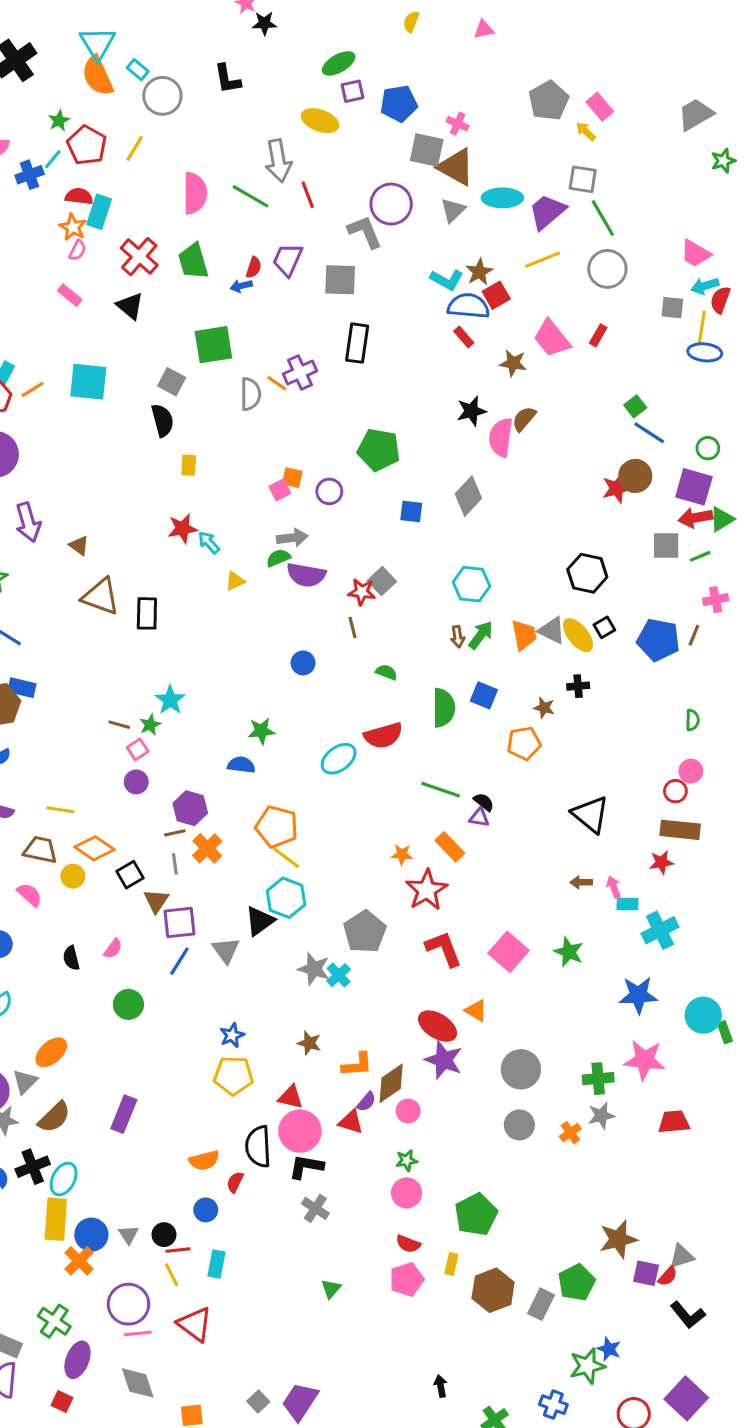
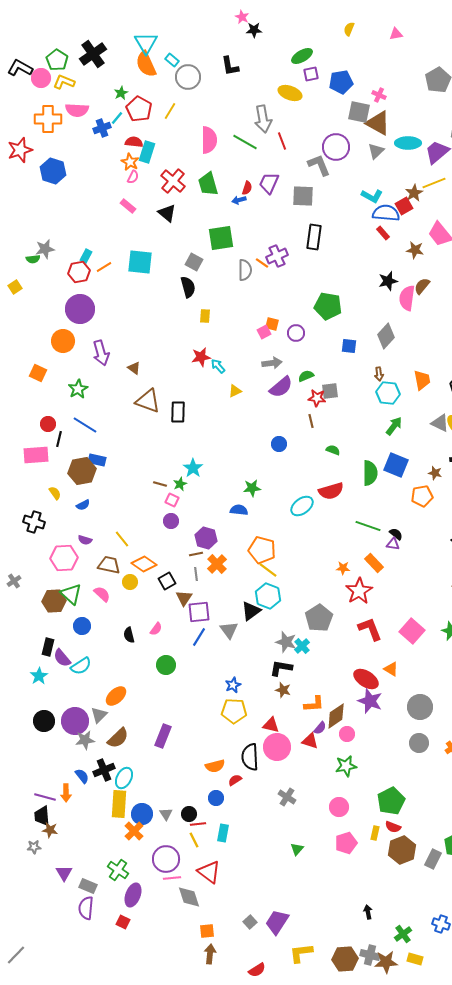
brown star: (479, 272) -> (414, 193), moved
green semicircle: (278, 558) -> (306, 376), moved
purple semicircle: (306, 575) -> (281, 387), turned -50
gray square: (382, 581) -> (330, 391), turned 36
orange trapezoid: (524, 635) -> (422, 380), moved
brown arrow: (458, 637) -> (379, 374), moved
blue square: (484, 695) -> (396, 465), size x1.4
pink square: (138, 749) -> (172, 500), turned -32
yellow line: (60, 810) -> (122, 539), turned 42
green star: (407, 1160) -> (346, 766), size x1.5
black L-shape: (306, 1167) -> (281, 668), moved
red semicircle: (235, 1182) -> (235, 780), turned 32
pink circle: (407, 1193) -> (339, 807), moved
red semicircle: (408, 1244) -> (393, 827), moved
gray diamond: (138, 1383) -> (189, 897), moved

